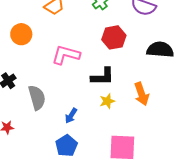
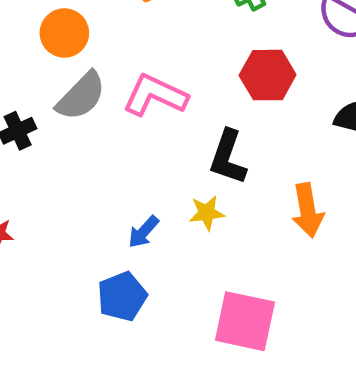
black L-shape: (103, 77) -> (228, 157), turned 100
gray semicircle: (37, 98) -> (81, 96), moved, turned 50
yellow star: (107, 101) -> (207, 213), moved

